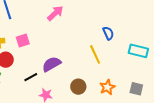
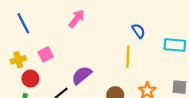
yellow line: (95, 54) -> (128, 57), turned 36

